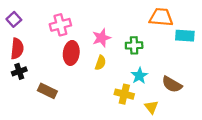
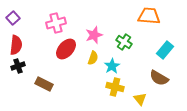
cyan rectangle: (185, 36) -> (165, 50), moved, turned -54
green cross: (134, 45) -> (124, 42), turned 35
red ellipse: (71, 53) -> (66, 49), turned 35
cyan star: (139, 76) -> (112, 66), moved

